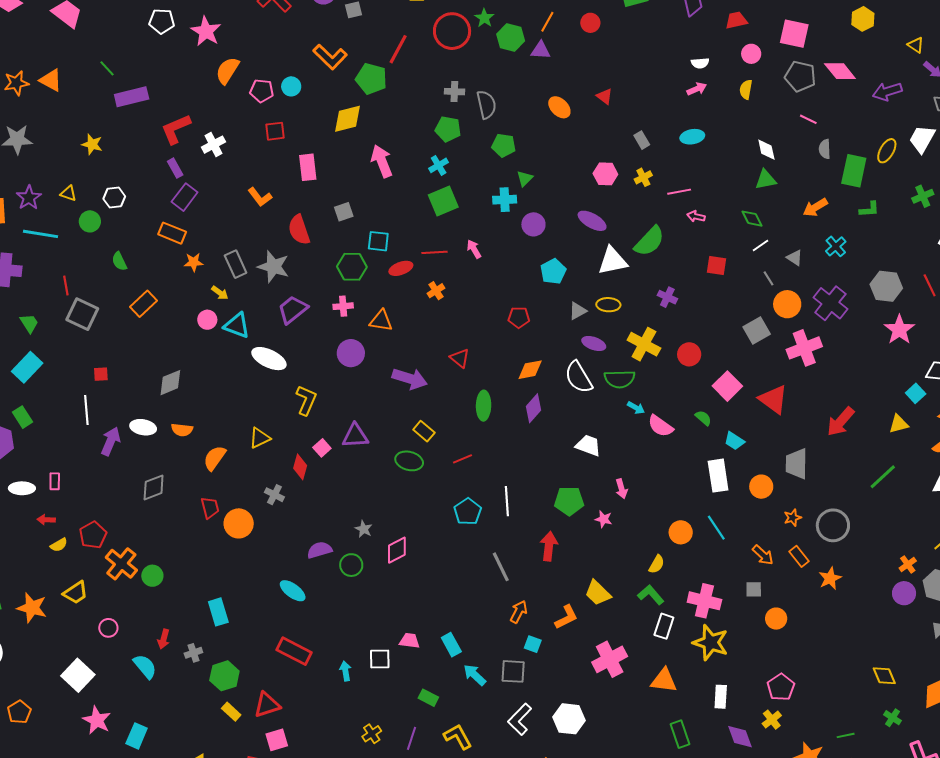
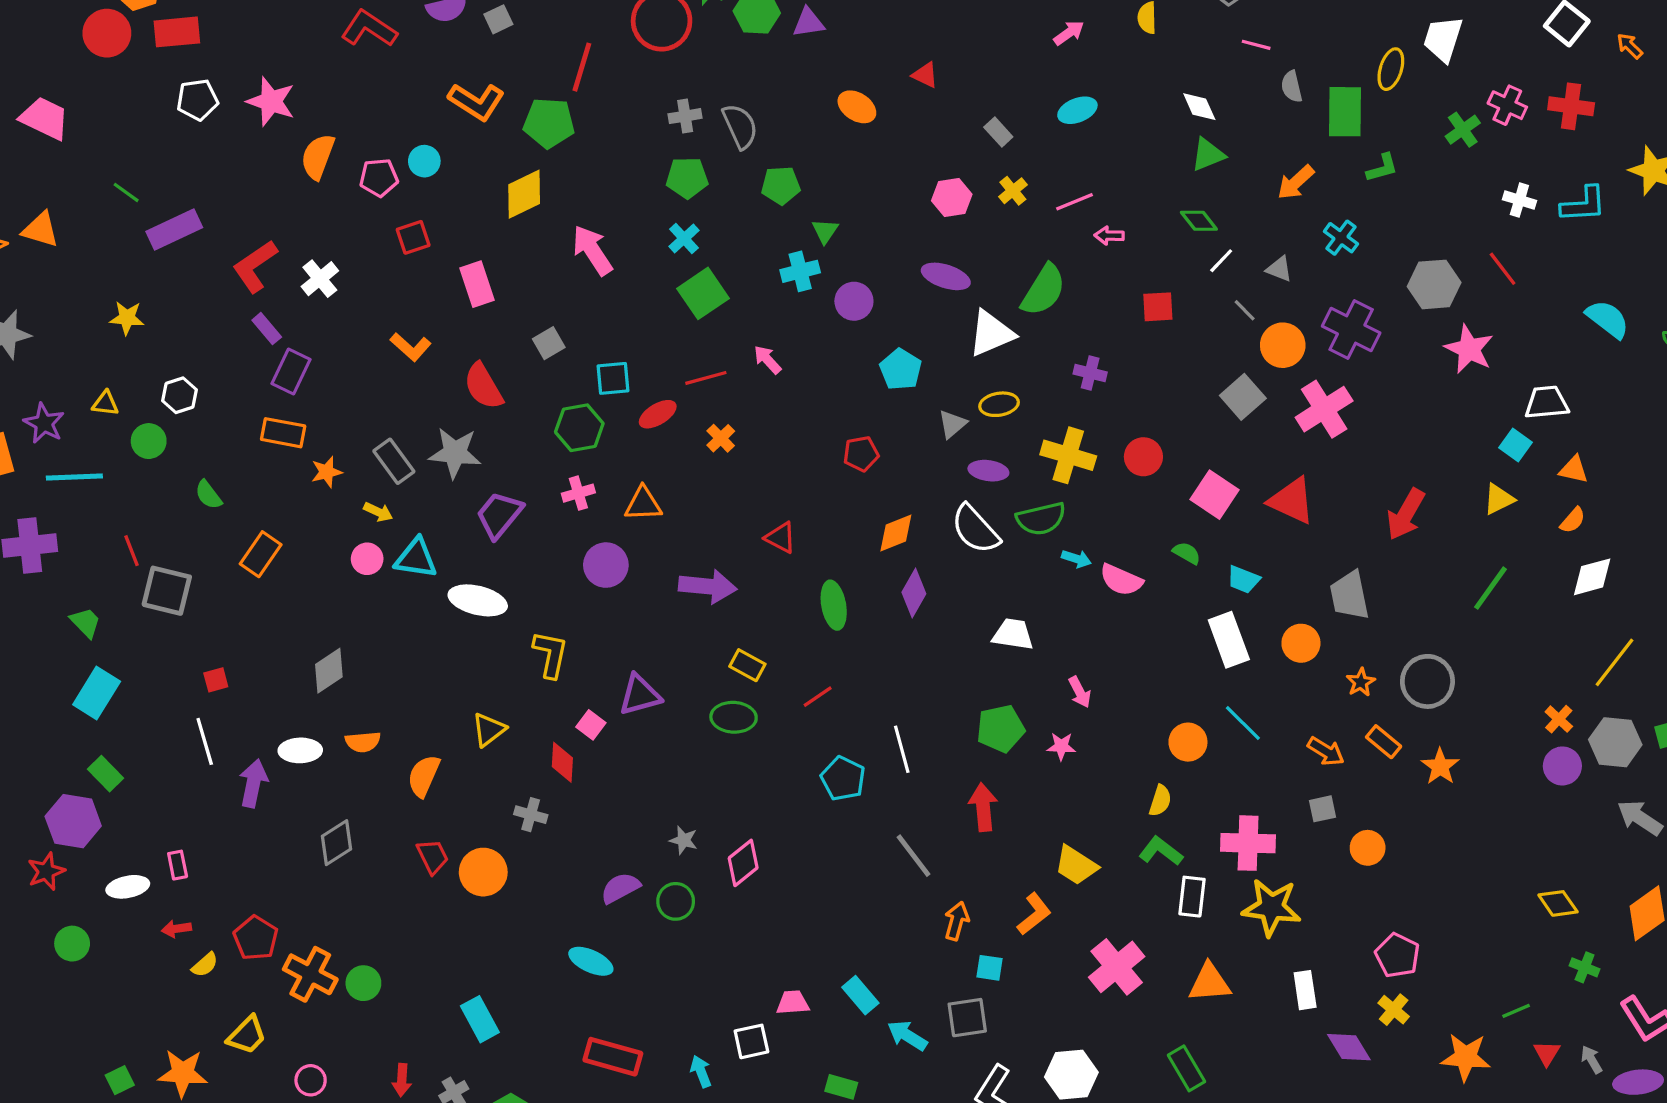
green rectangle: (680, 734) -> (1186, 1068), moved

